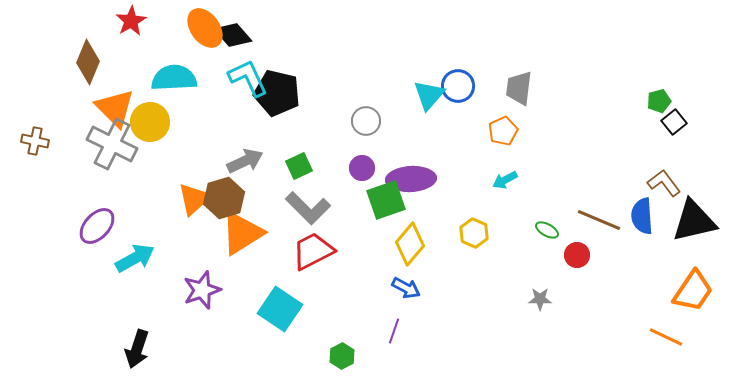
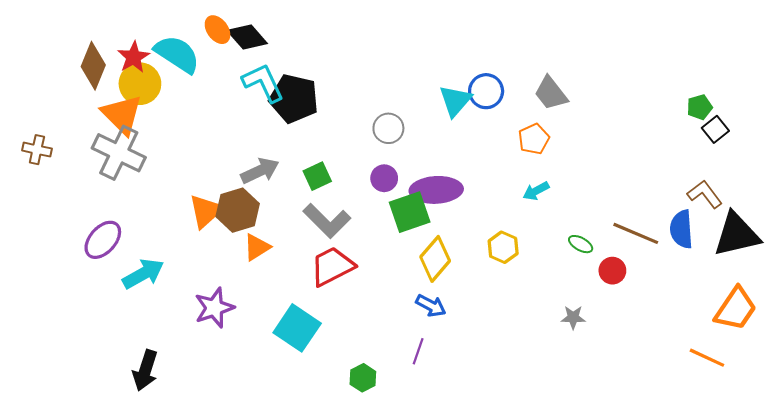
red star: (131, 21) -> (134, 57), moved
orange ellipse: (205, 28) -> (217, 30), size x0.7
cyan semicircle: (174, 78) -> (177, 54), moved, turned 36
gray trapezoid: (519, 88) -> (551, 93), turned -45
yellow circle: (150, 122) -> (140, 84), moved
orange triangle: (242, 233) -> (257, 247), size x0.6

